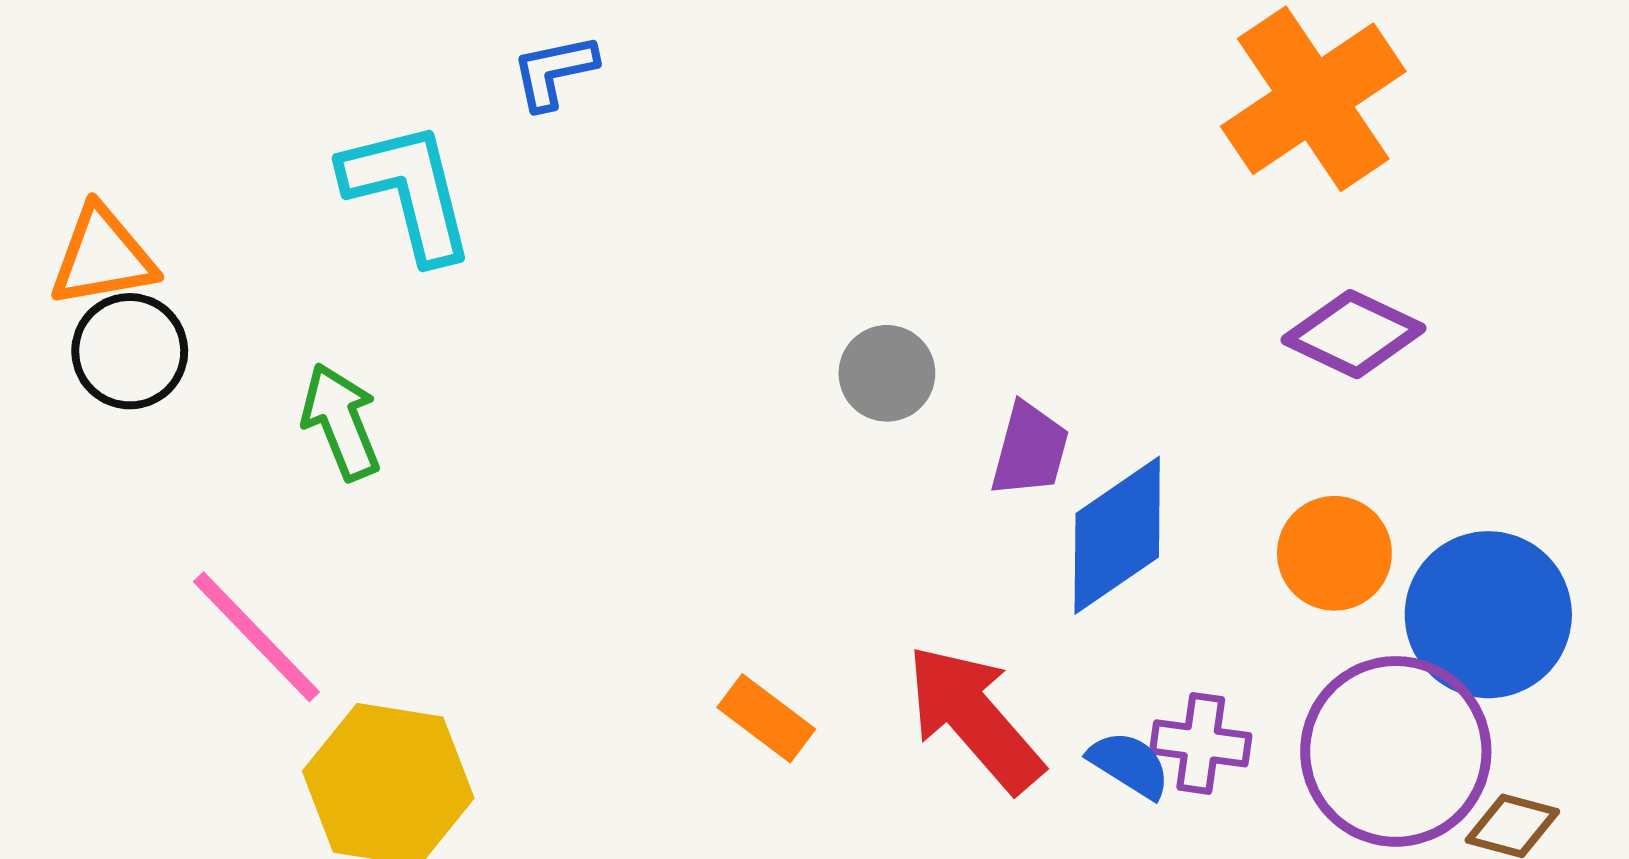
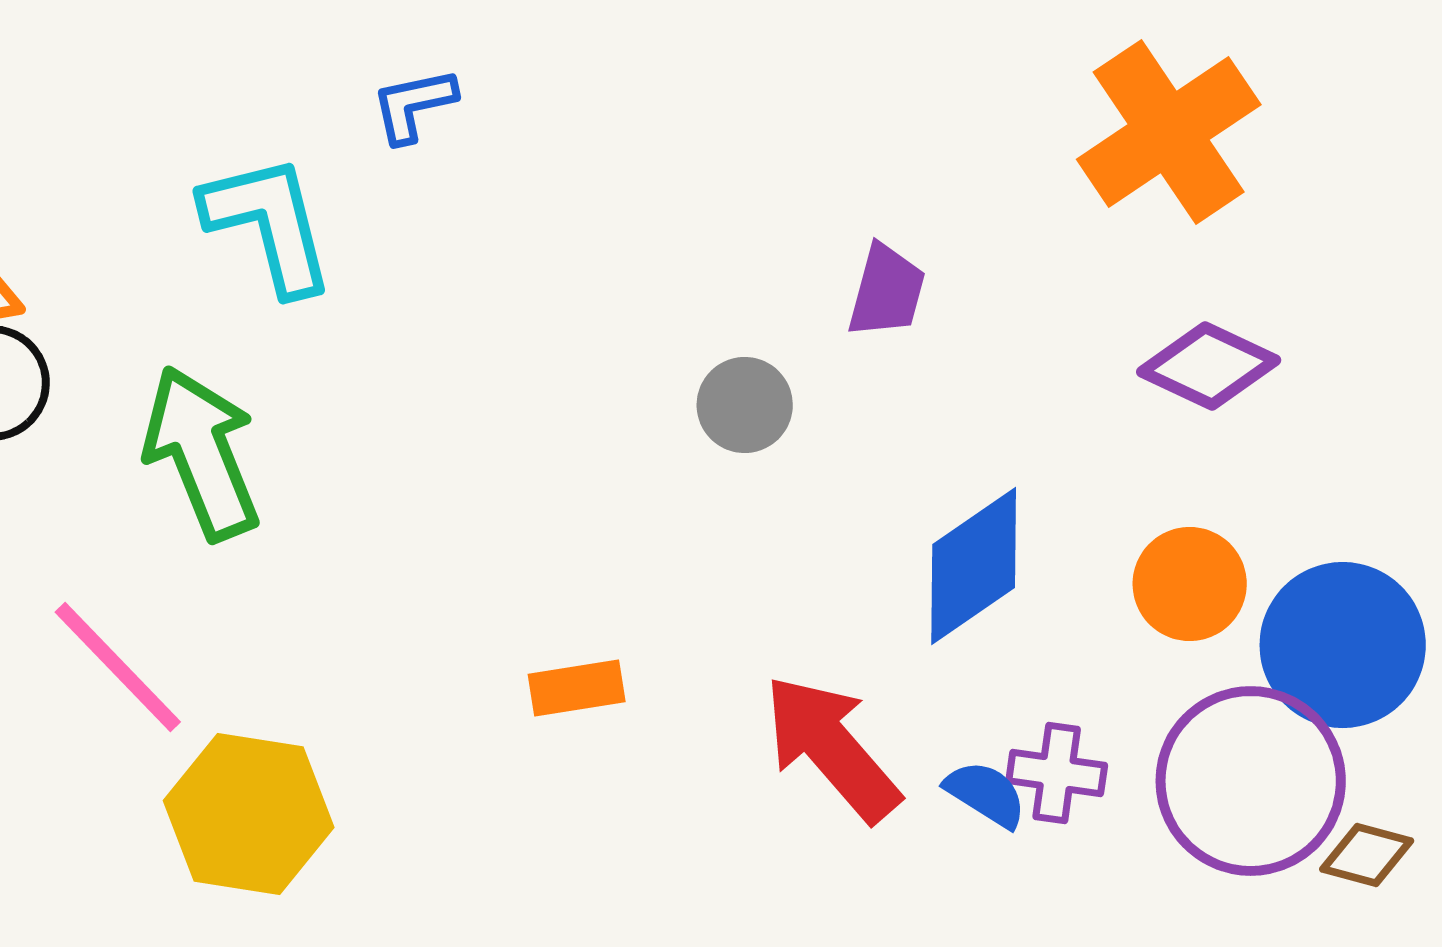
green arrow: (341, 422) -> (202, 453), size x1.5
purple trapezoid: (1030, 450) -> (887, 291), moved
orange rectangle: (766, 718) -> (577, 688), moved, turned -46

